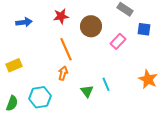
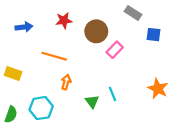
pink rectangle: (118, 41) -> (115, 50), moved
orange line: (66, 49) -> (54, 56), moved, turned -50
yellow rectangle: (14, 65) -> (13, 73), turned 42

